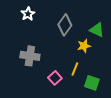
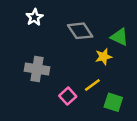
gray diamond: (65, 25) -> (80, 31), turned -70
yellow line: (75, 69) -> (92, 85), turned 32

